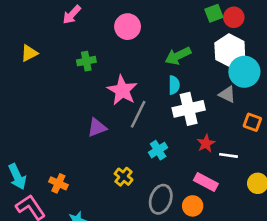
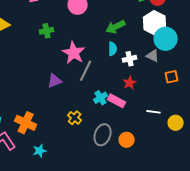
white cross: (189, 109) -> (130, 59), moved, size x0.6
orange square: (252, 122) -> (172, 77), turned -32
red star: (206, 143) -> (130, 83), moved
white line: (228, 155) -> (154, 112), moved
pink rectangle: (206, 182) -> (117, 101), moved
orange cross: (58, 183) -> (26, 123), size x1.5

